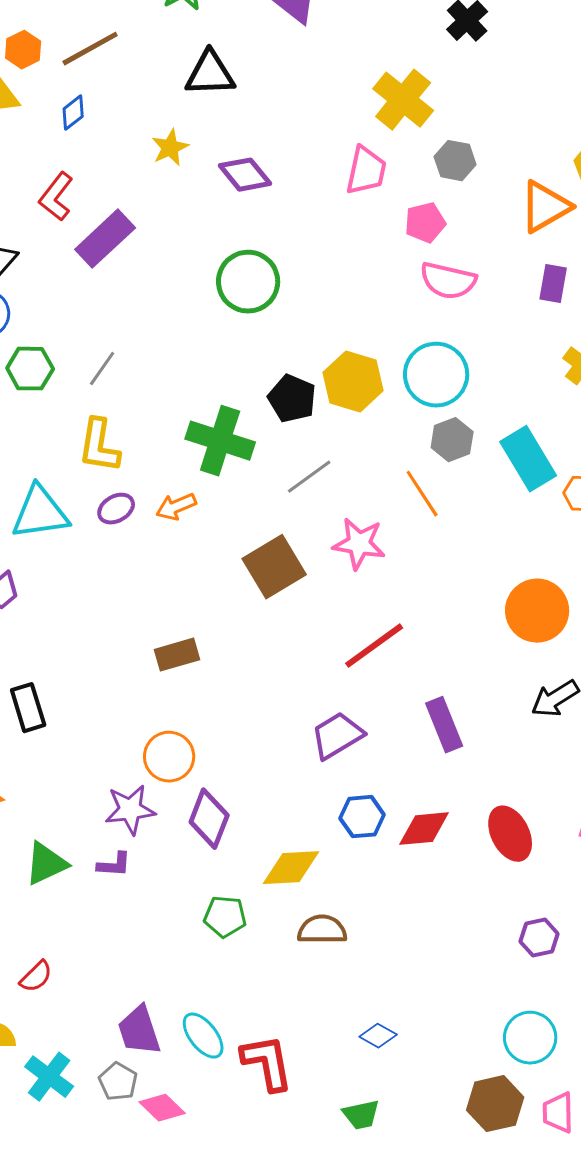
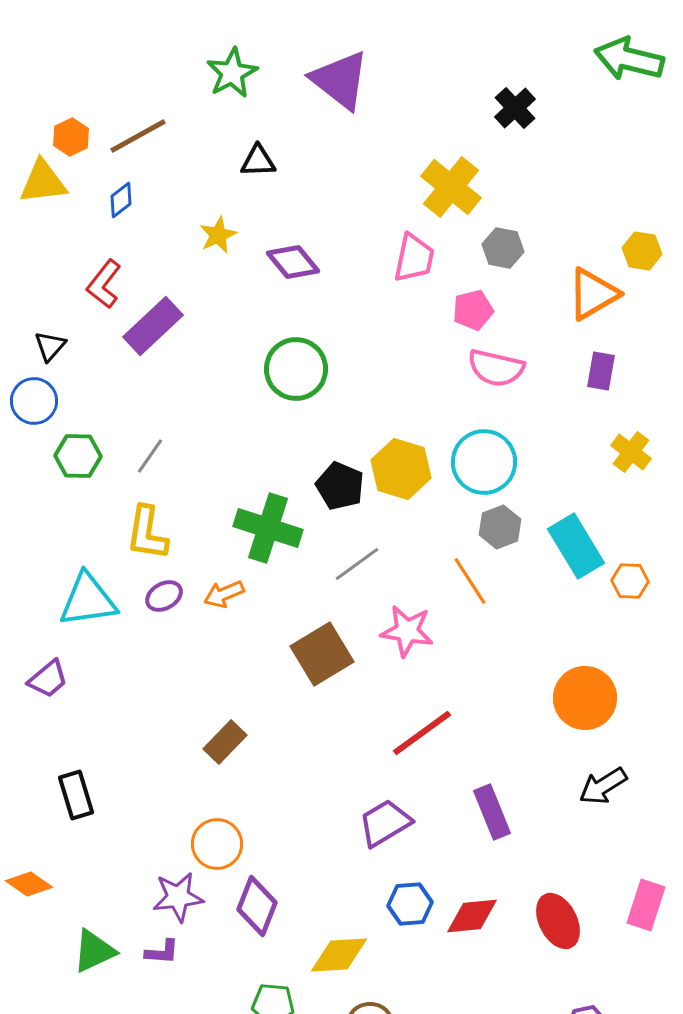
black triangle: (210, 74) -> (258, 161), size x0.7
brown rectangle: (177, 655) -> (225, 742), turned -30

